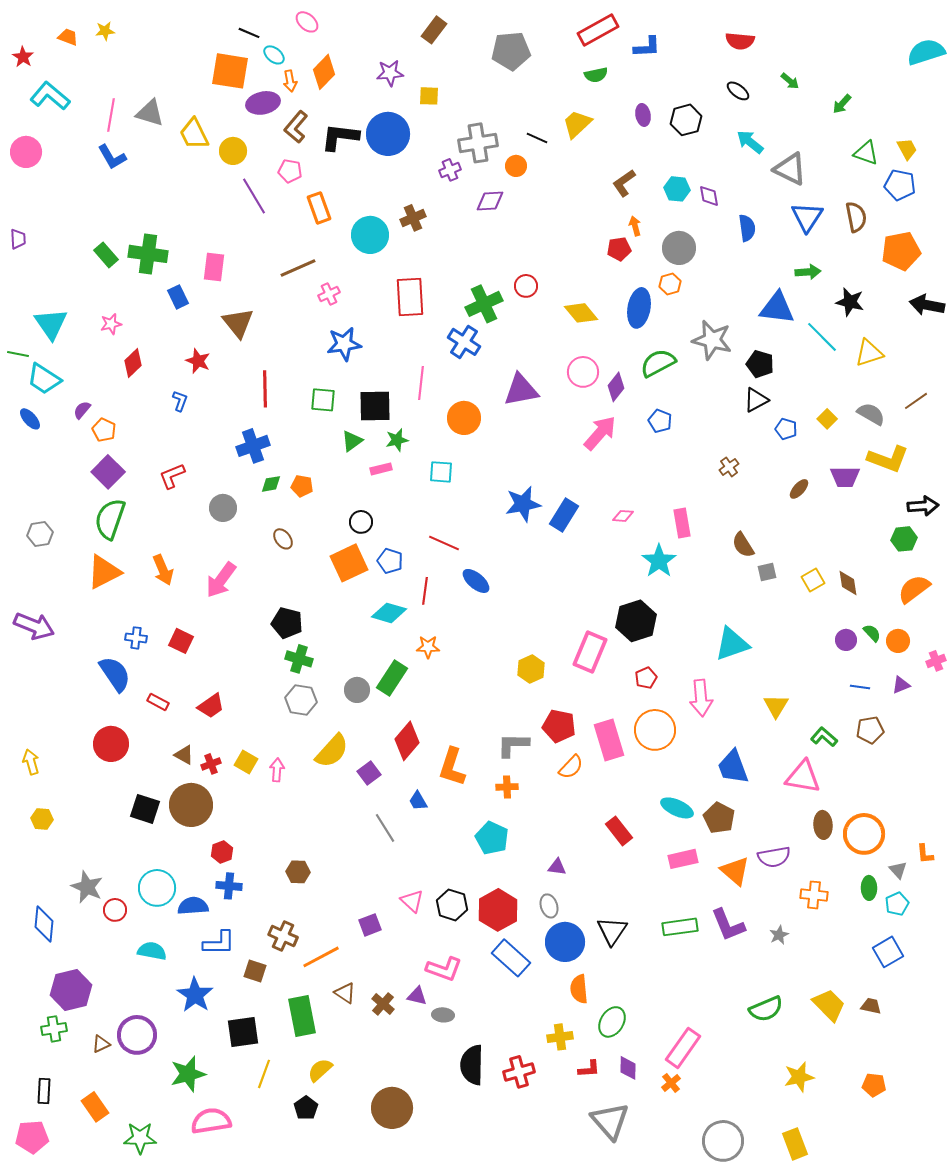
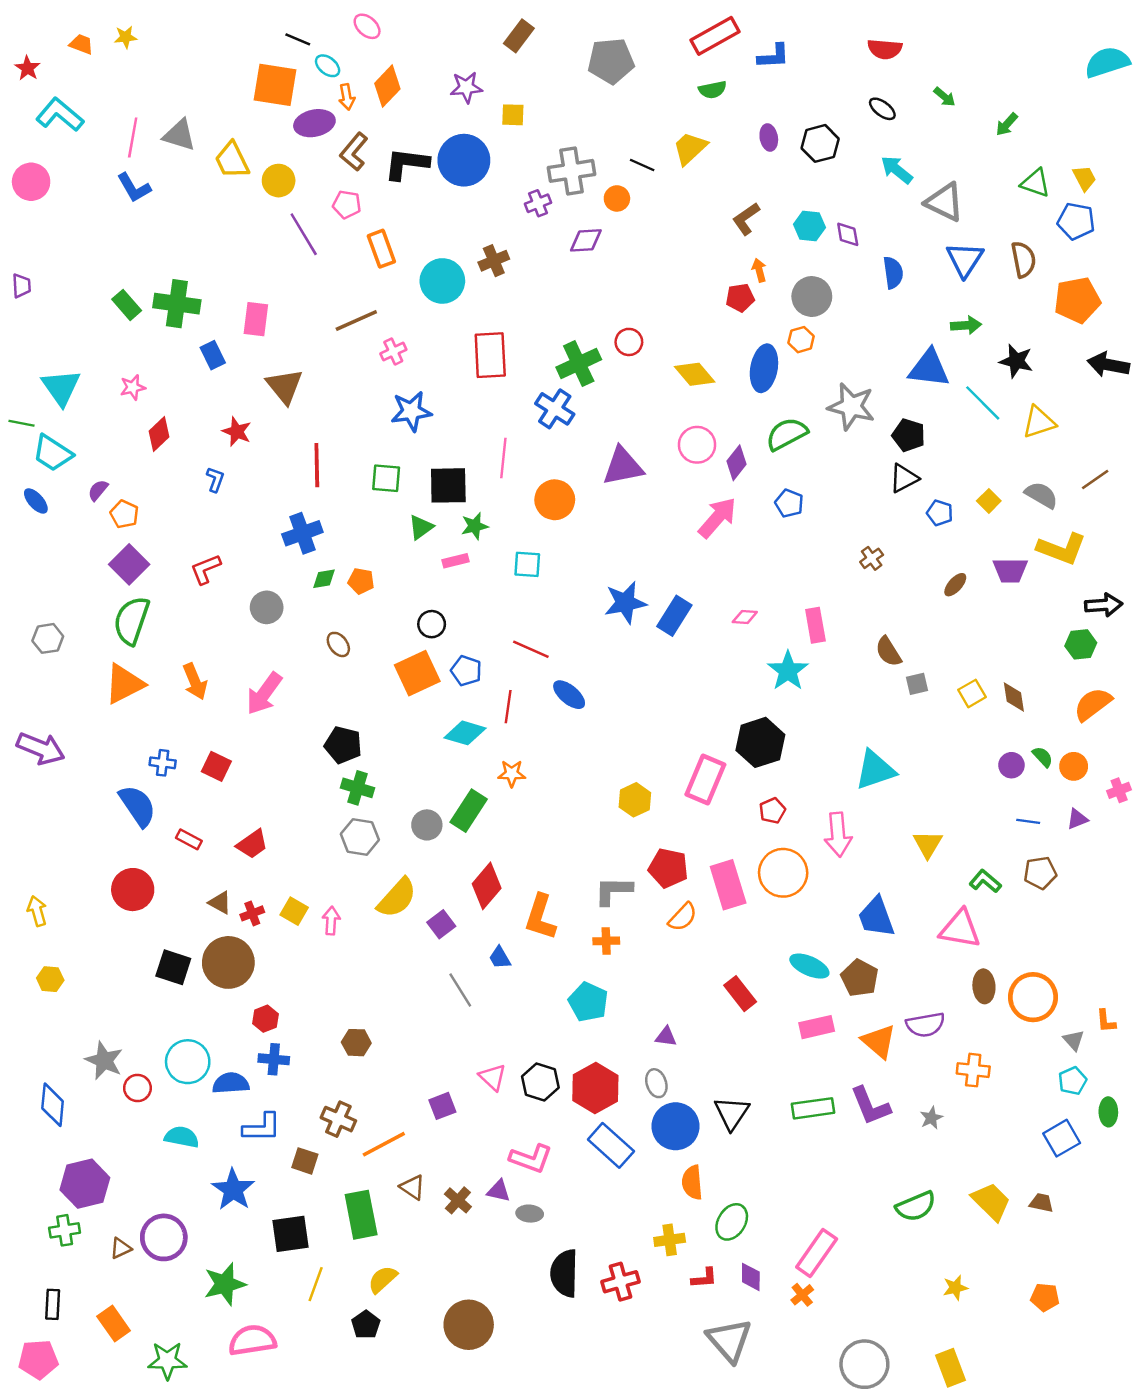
green ellipse: (869, 888) -> (1108, 1112), moved
yellow star: (799, 1077) -> (955, 1288), size x0.7

